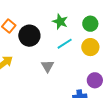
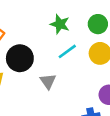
black circle: (29, 36) -> (20, 58), moved

